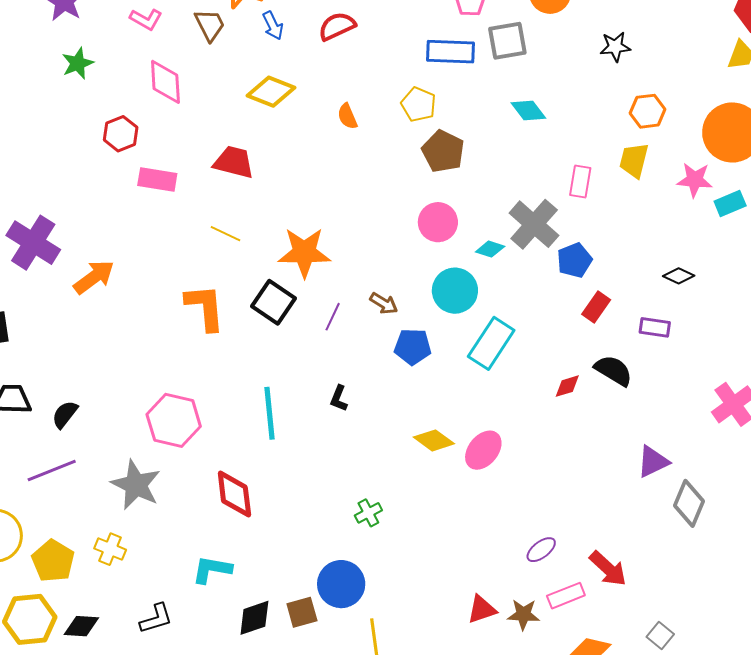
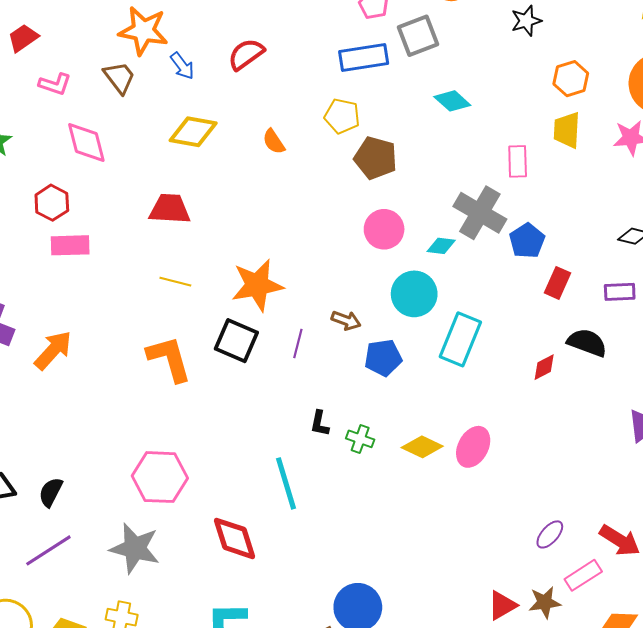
pink rectangle: (157, 180) -> (70, 245), moved
cyan line: (269, 413) -> (286, 483), moved
green cross: (368, 513) -> (360, 439), moved, turned -32

